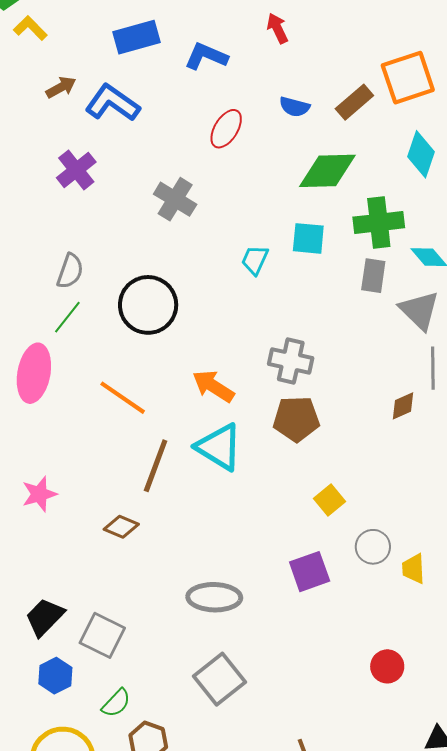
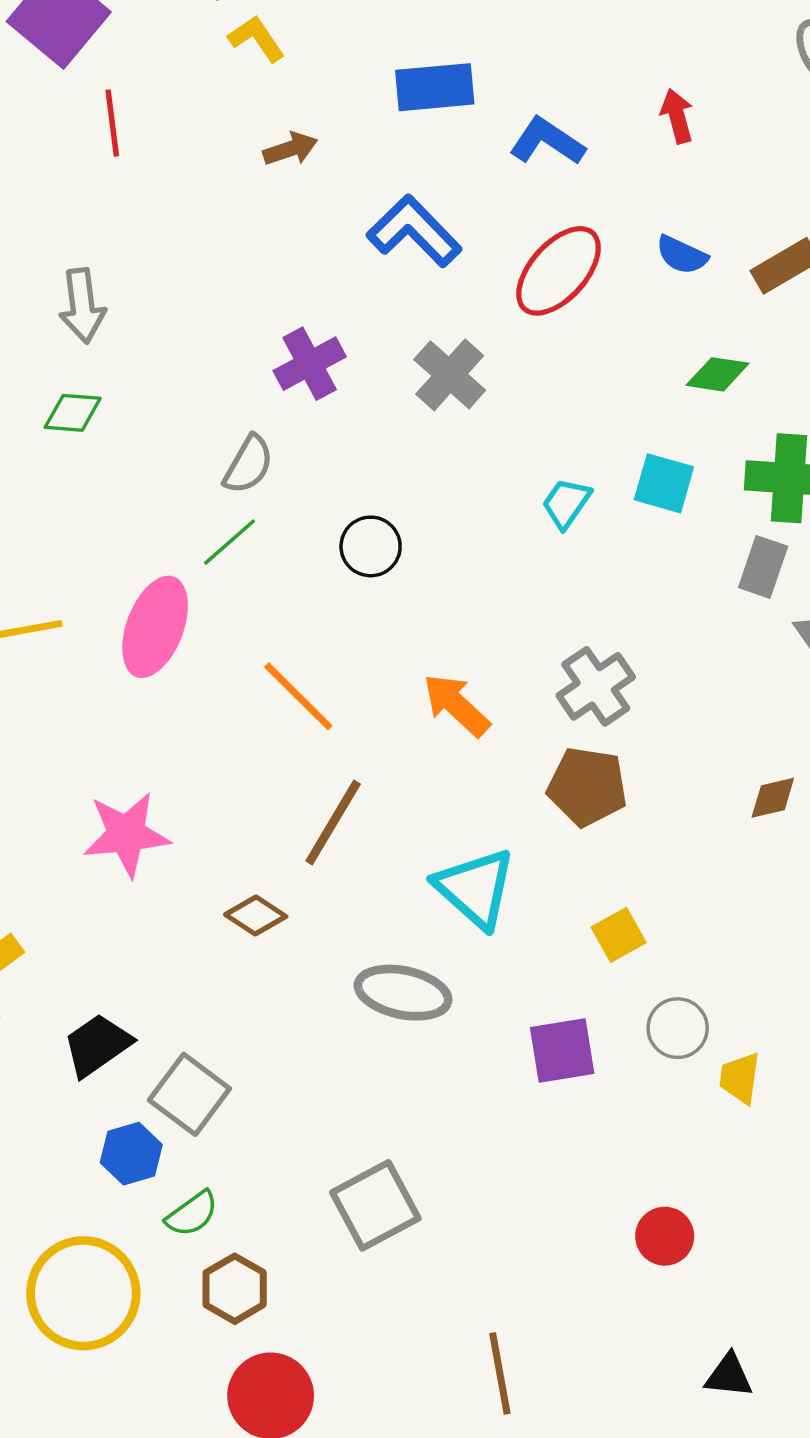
blue L-shape: (112, 103) -> (414, 231), moved
red ellipse: (226, 129) -> (559, 271), size x1.4
purple cross: (76, 170) -> (310, 364), moved
green diamond: (327, 171) -> (718, 374), size x0.6
black circle: (148, 305) -> (371, 546), size x0.6
gray cross: (291, 361) -> (596, 686), turned 33
cyan triangle: (219, 447) -> (475, 888), moved
pink star: (39, 494) -> (126, 834), size x1.4
gray ellipse: (214, 597) -> (403, 993), moved
blue hexagon: (55, 676) -> (131, 1154), moved

